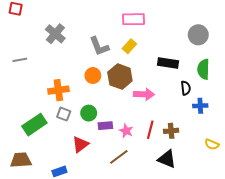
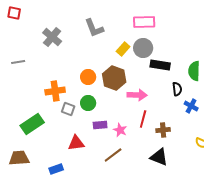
pink rectangle: (134, 19) -> (144, 22), moved
gray circle: (198, 35) -> (143, 48), moved
gray L-shape: (99, 46) -> (94, 28), moved
blue cross: (200, 106) -> (191, 106), turned 32
green circle: (89, 113) -> (88, 103), moved
gray square: (64, 114) -> (68, 109), moved
red line: (150, 130) -> (143, 119), moved
red triangle: (80, 144) -> (76, 143), turned 30

